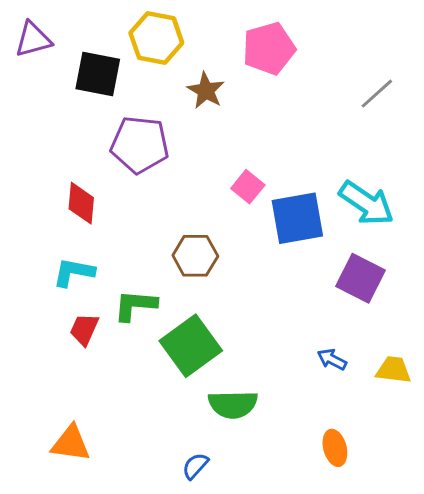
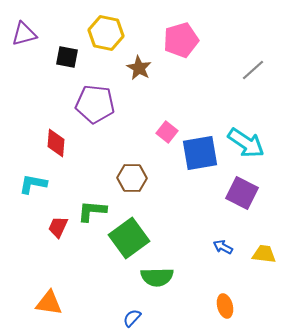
black square: (98, 74) -> (67, 57), size x0.7
cyan L-shape: (74, 272) -> (33, 184), moved

